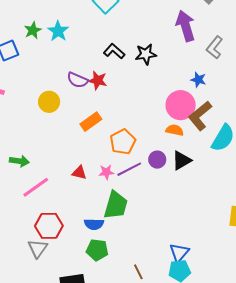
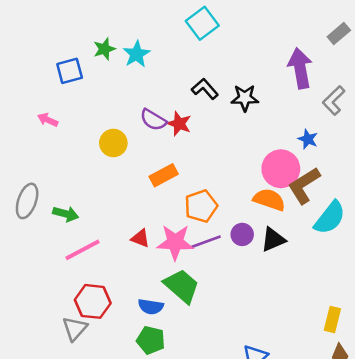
orange semicircle: (175, 130) -> (269, 200), size x1.4
pink star: (106, 172) -> (175, 242), size x1.8
green trapezoid: (116, 205) -> (182, 286), turned -72

